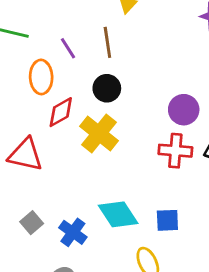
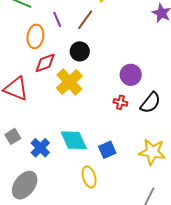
brown line: (107, 42) -> (85, 20), turned 35
red cross: (175, 151) -> (120, 102), size x0.6
blue square: (167, 220) -> (107, 150), turned -30

